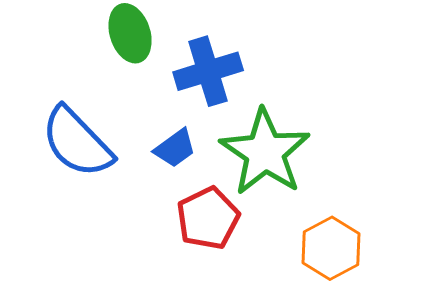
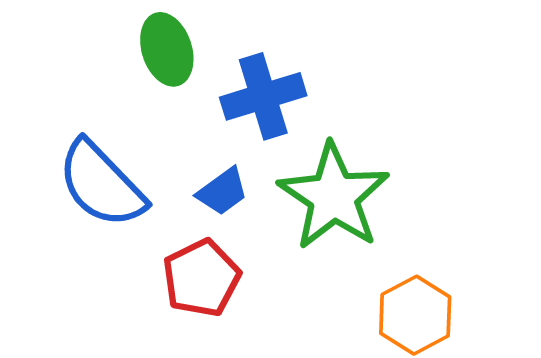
red pentagon: (208, 218) -> (201, 278), moved

